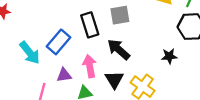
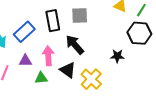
black triangle: (114, 80) -> (68, 70), turned -30

